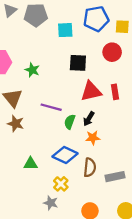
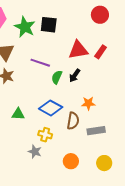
black square: (78, 63) -> (49, 25), moved
green star: (32, 70) -> (25, 27), size x1.5
red rectangle: (115, 92) -> (101, 52), turned 40
orange star: (93, 138) -> (88, 103), moved
yellow cross: (61, 184) -> (45, 135), turned -32

